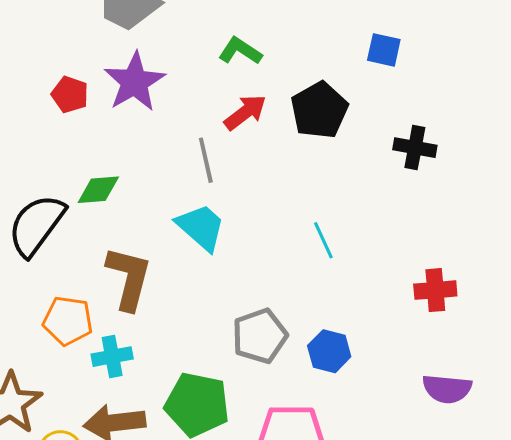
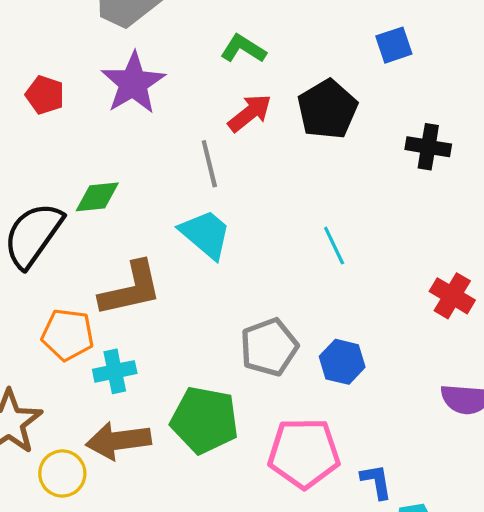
blue square: (384, 50) -> (394, 45), turned -30
red pentagon: (70, 95) -> (45, 95), moved
brown L-shape: (129, 278) -> (131, 289), turned 64
red cross: (435, 290) -> (452, 296), turned 36

